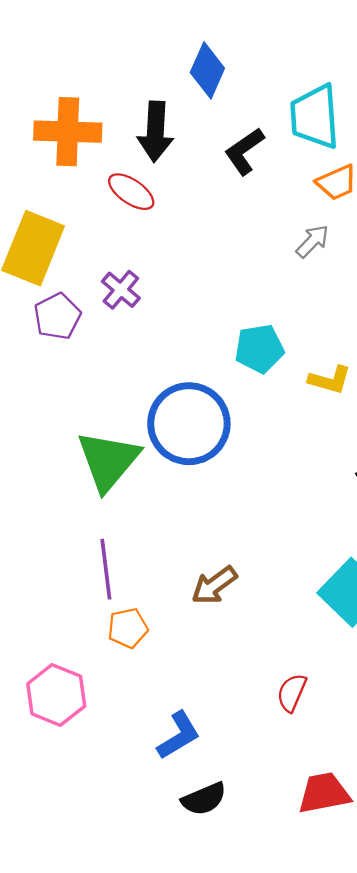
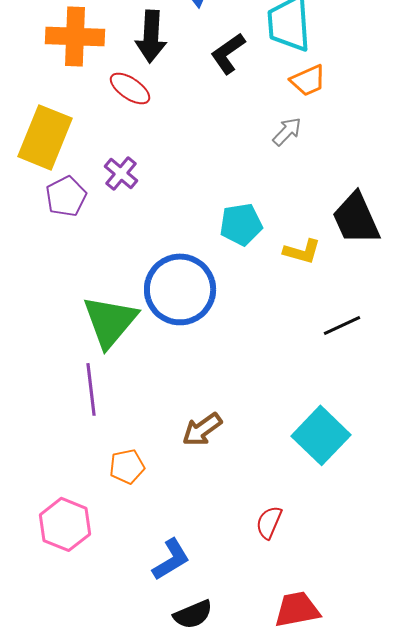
purple line: (106, 569) -> (91, 389), moved

